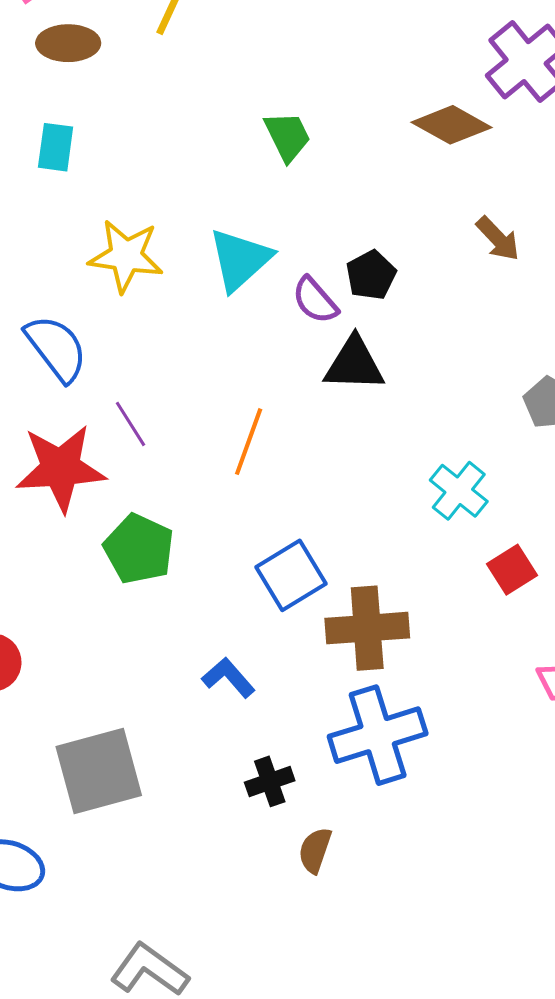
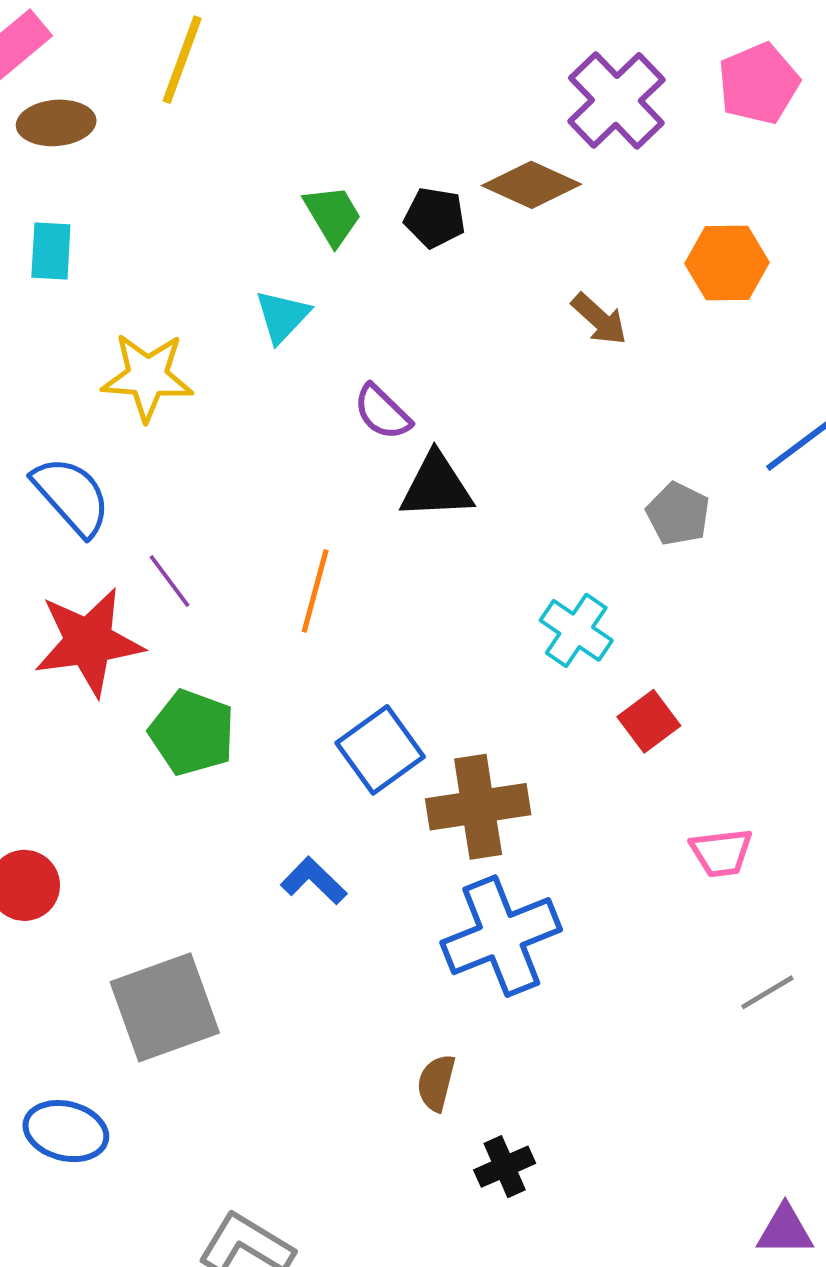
cyan triangle: (240, 260) -> (282, 316), moved, size x0.7
black pentagon: (371, 275) -> (435, 218), moved, turned -30
black cross: (270, 781) -> (505, 1167), moved

